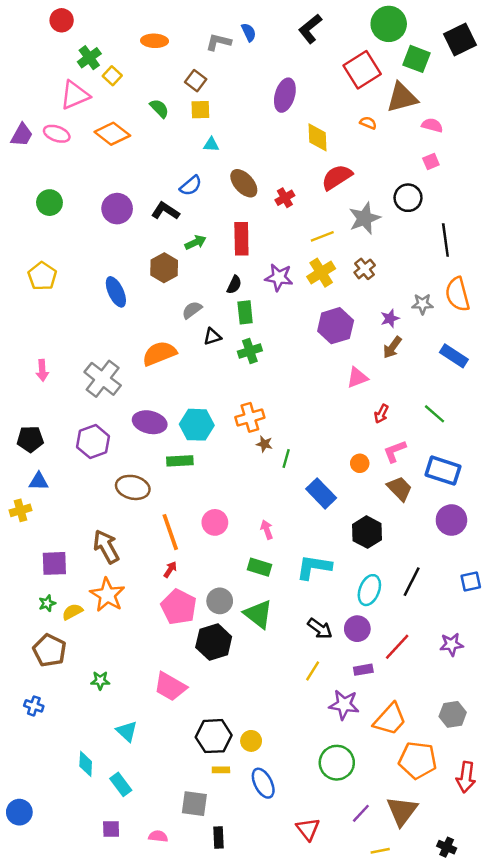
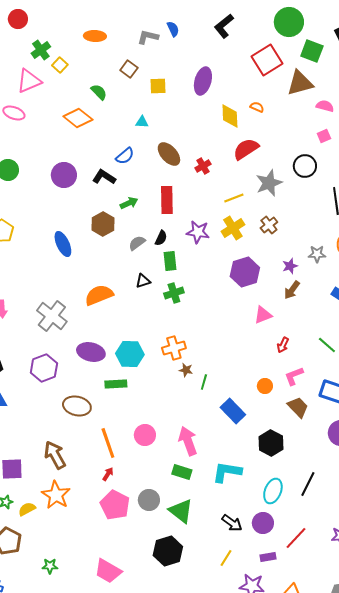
yellow square: (200, 110) -> (158, 86), moved
orange semicircle: (368, 123) -> (257, 107), moved
orange diamond: (112, 134) -> (78, 118), moved
gray semicircle: (192, 310) -> (137, 243), moved
pink arrow: (267, 530) -> (188, 441), size x1.8
black hexagon: (214, 642) -> (168, 551), moved

